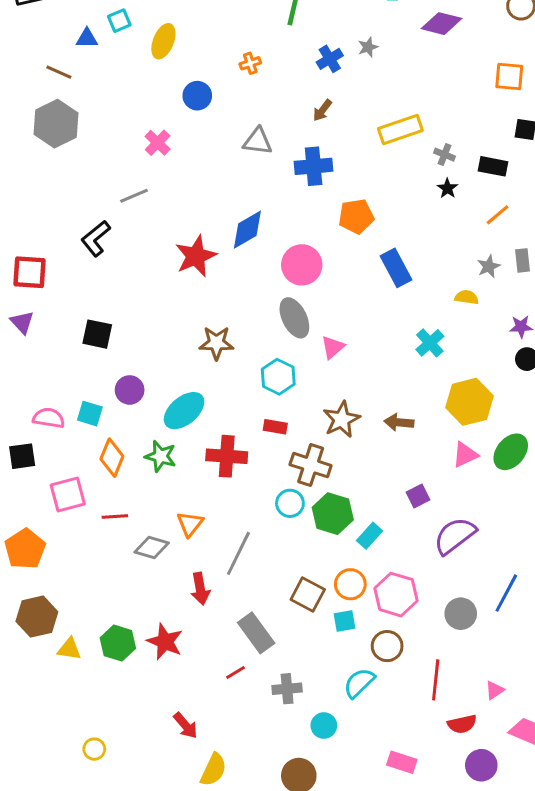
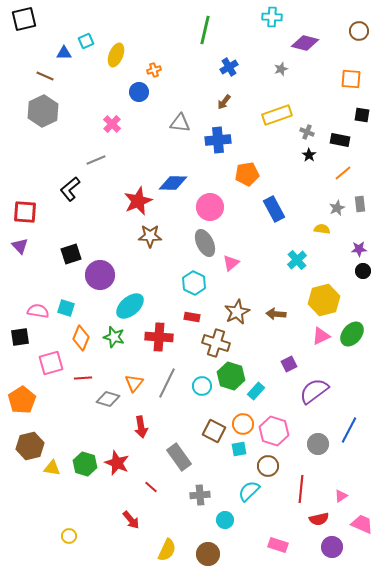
gray star: (368, 47) -> (281, 69), moved
orange cross: (250, 63) -> (154, 70), moved
blue diamond: (247, 230) -> (173, 183), turned 32
black square: (97, 334) -> (71, 254), turned -30
brown star: (216, 343) -> (150, 236), moved
purple circle: (130, 390) -> (100, 275), moved, size x1.5
cyan circle: (290, 503) -> (202, 386), moved
gray line: (238, 553) -> (167, 383), moved
red line: (236, 673) -> (151, 487), moved, turned 72
yellow semicircle: (213, 770) -> (167, 550), moved

